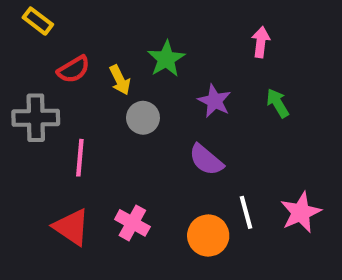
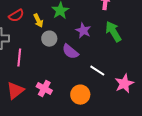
green arrow: (278, 103) -> (113, 32), size x1.5
purple semicircle: (206, 160) -> (70, 52), moved
white line: (246, 212) -> (97, 71), moved, turned -42
red triangle: (71, 227) -> (15, 91), turned 48

